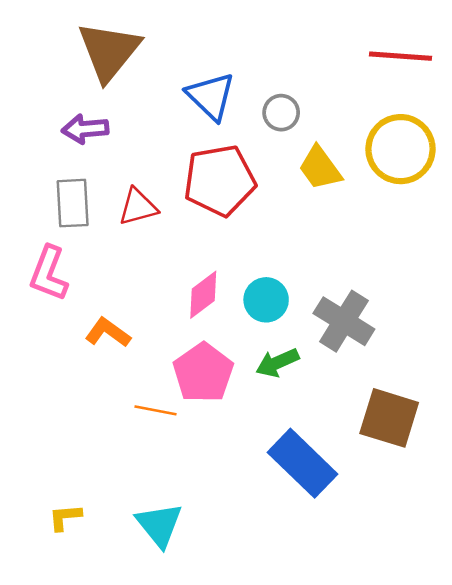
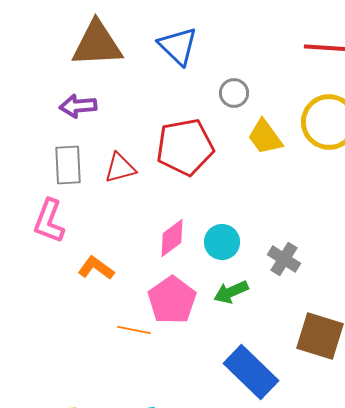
brown triangle: (109, 51) -> (97, 44), turned 48
blue triangle: (211, 96) -> (178, 46), moved
gray cross: (344, 321) -> (284, 259), size x0.7

